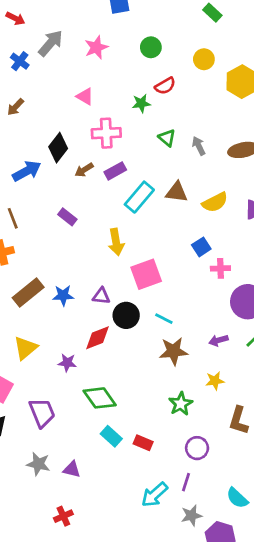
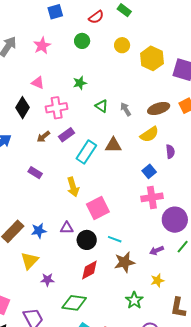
red semicircle: (165, 86) -> (96, 17), moved
black diamond: (58, 148) -> (23, 108), moved
yellow semicircle: (215, 202) -> (149, 134), moved
blue square: (201, 247) -> (149, 171), moved
pink cross: (220, 268) -> (152, 197), size x1.5
red diamond: (97, 338) -> (89, 270), moved
yellow triangle: (25, 348) -> (30, 261), moved
green diamond: (100, 398) -> (74, 303), turned -40

